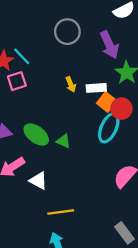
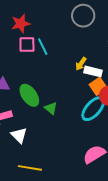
cyan line: (22, 56) -> (43, 47), moved
yellow arrow: (71, 84) -> (81, 64), moved, turned 40

